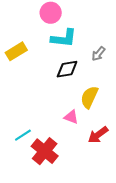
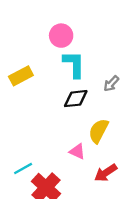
cyan L-shape: (64, 38) -> (74, 64), turned -100

